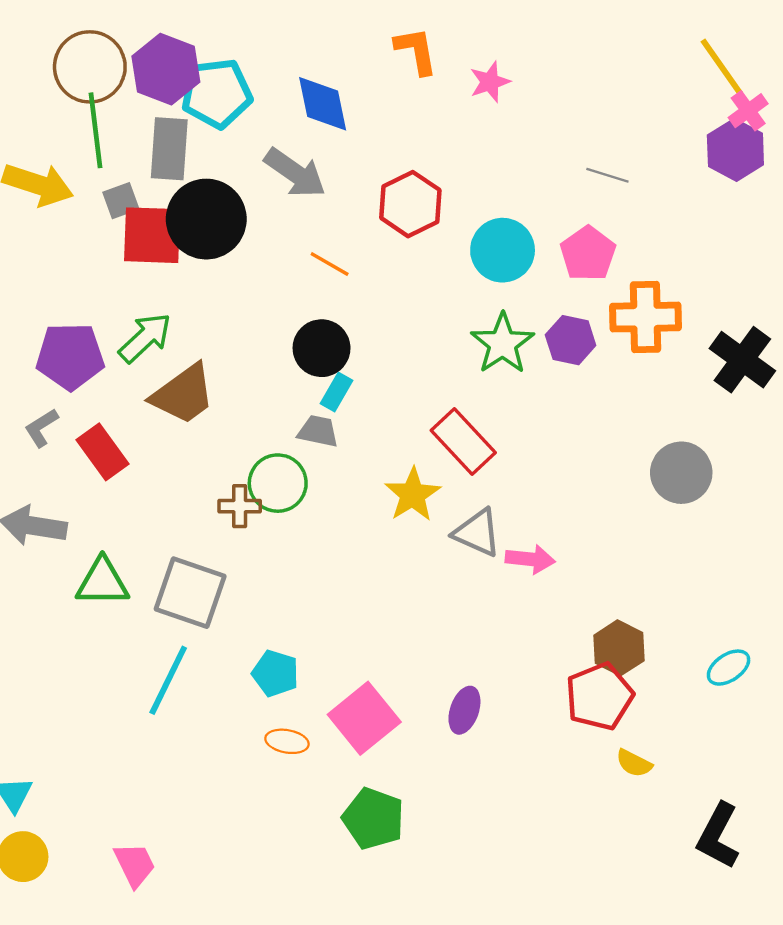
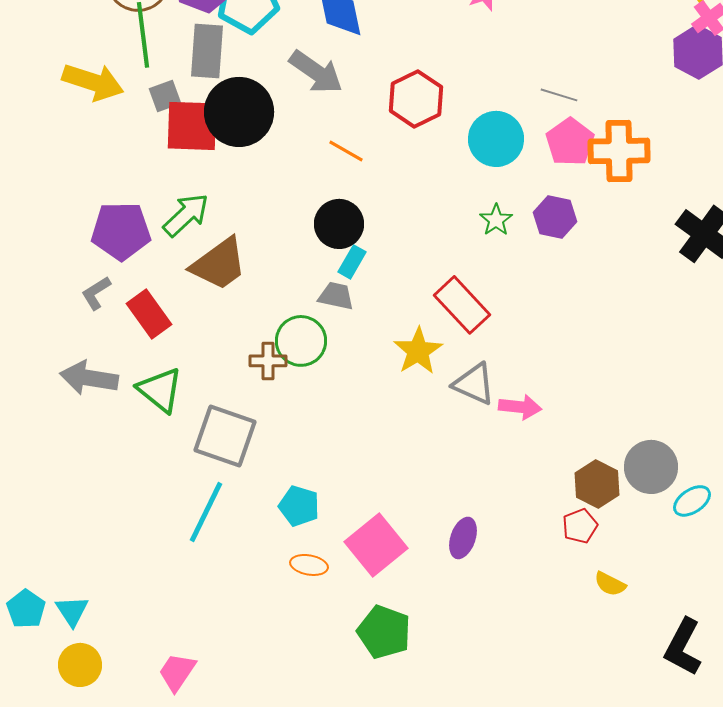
gray line: (607, 175) -> (559, 95), moved
orange cross: (645, 317) -> (619, 151), moved
green star: (503, 344) -> (496, 220), size x0.6
gray circle: (681, 473) -> (651, 467), moved
green triangle: (102, 582) -> (160, 390), moved, turned 39
red pentagon: (599, 696) -> (580, 526), size x0.6
pink trapezoid: (135, 865) -> (177, 672), turned -120

